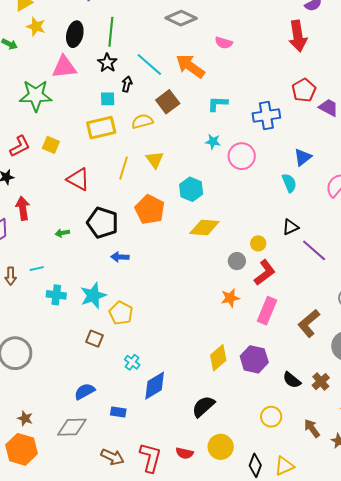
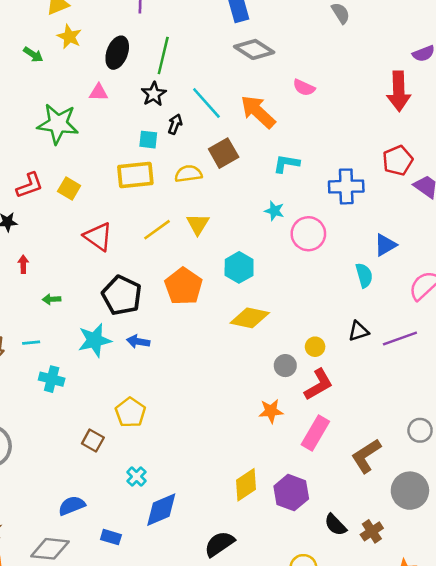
pink triangle: (64, 67) -> (99, 92), size x0.6
yellow line: (123, 168) -> (157, 230), turned 30
red arrow: (23, 208) -> (23, 264), size x0.6
green arrow: (62, 233) -> (52, 299), moved
purple line: (314, 250) -> (400, 338), moved, turned -68
cyan star: (93, 296) -> (95, 340), moved

